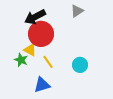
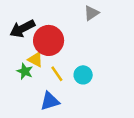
black arrow: (35, 17) -> (22, 29), moved
cyan circle: (80, 65) -> (83, 75), moved

